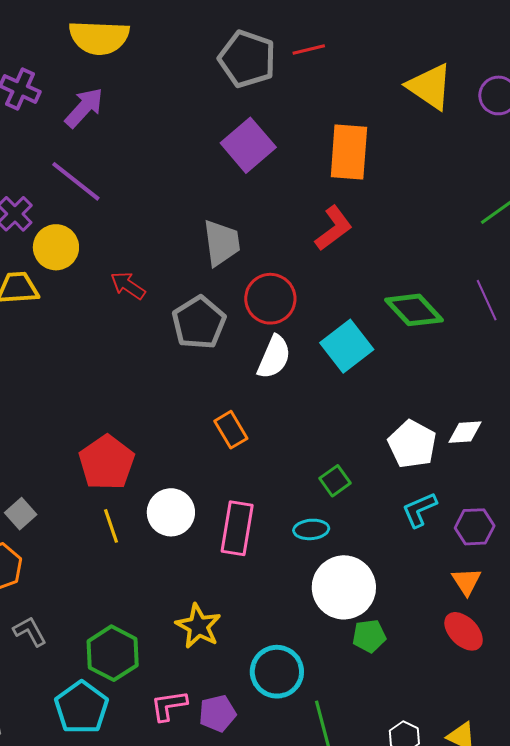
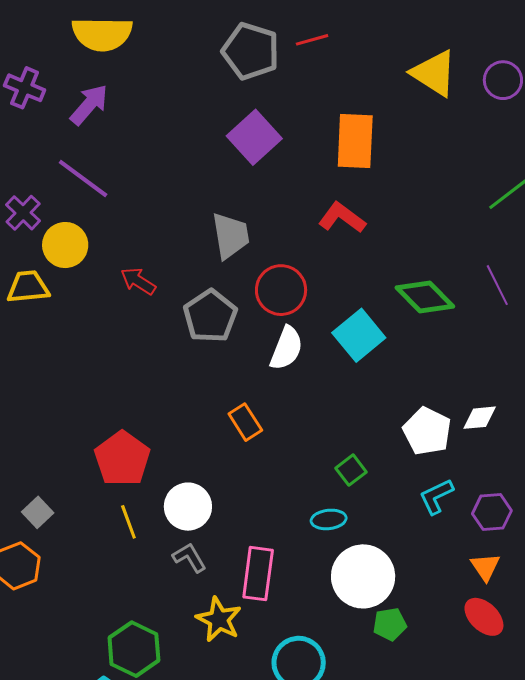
red L-shape: (334, 228) -> (342, 218), turned -105
pink rectangle: (237, 528) -> (258, 574), moved
gray L-shape: (30, 631) -> (190, 558), moved

